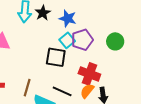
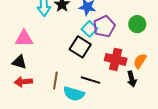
black square: (56, 57) -> (80, 47), turned 30
orange semicircle: (87, 91) -> (140, 61), moved

